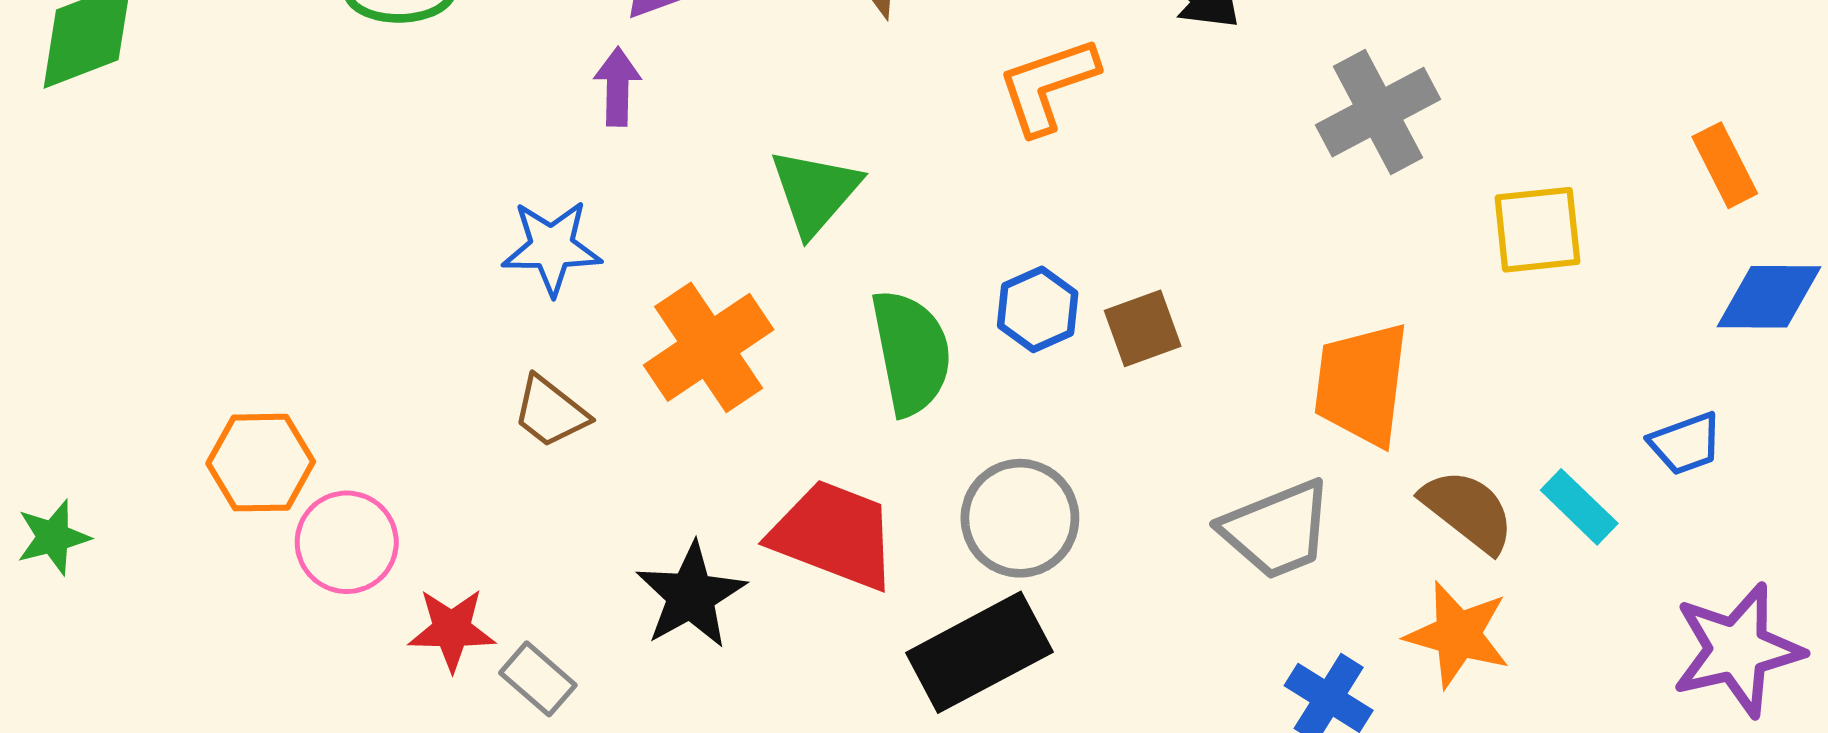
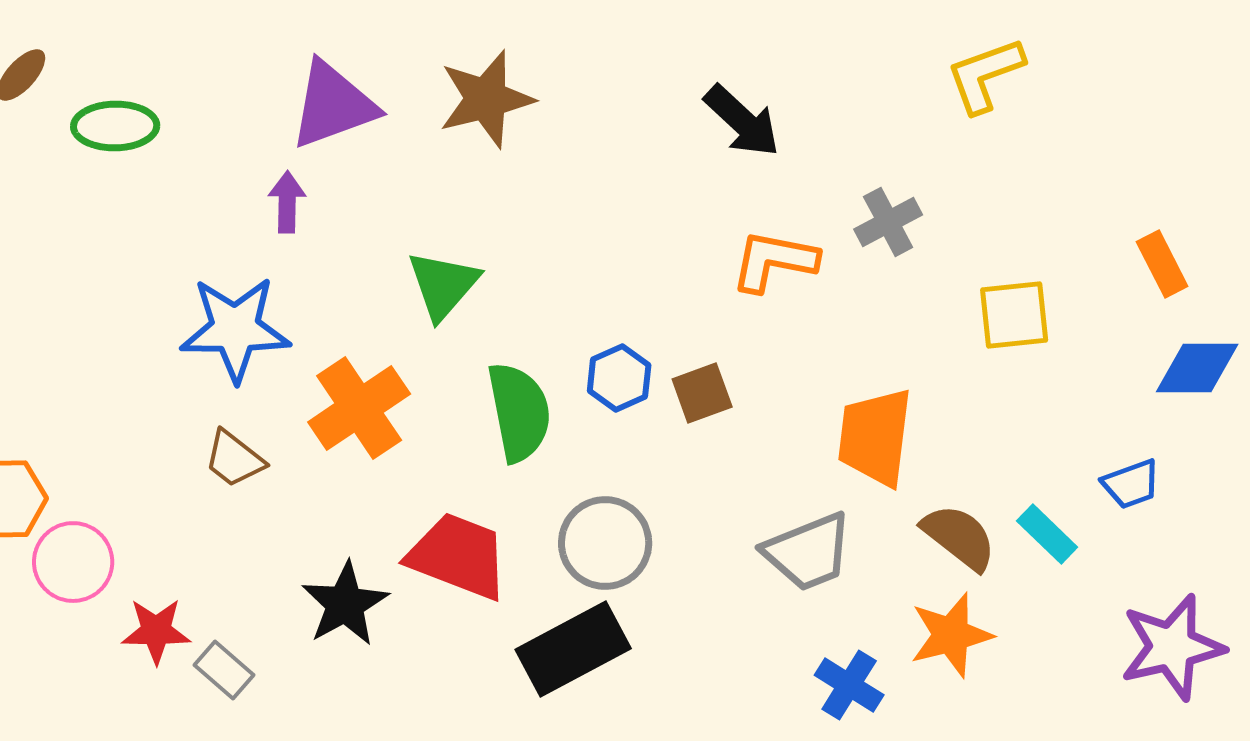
orange L-shape: (1048, 85) -> (774, 261), moved, turned 30
gray cross: (1378, 112) -> (888, 222), size x0.7
blue star: (552, 247) -> (235, 329), size x1.4
orange star: (1458, 635) -> (951, 635), turned -30

